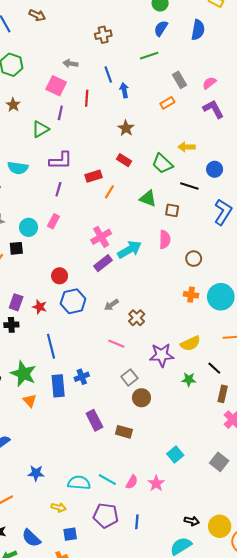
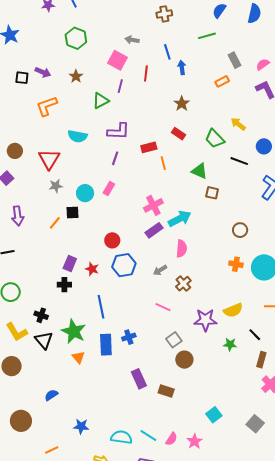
yellow arrow: (187, 147) -> (238, 124), turned 35
orange line: (109, 192) -> (163, 163), turned -48
brown square: (172, 210) -> (212, 193), moved
pink semicircle: (165, 240) -> (181, 249), moved

